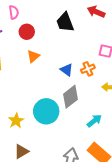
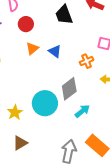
blue triangle: (67, 70) -> (55, 51), moved
cyan arrow: (94, 121) -> (82, 111), moved

